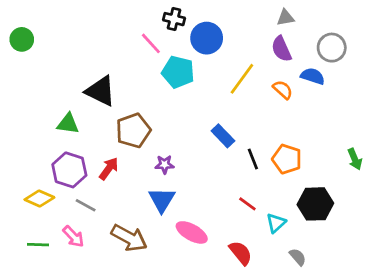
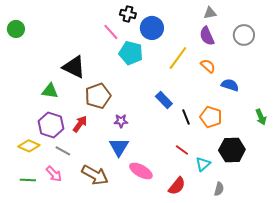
blue semicircle: (313, 76) -> (230, 85), moved
red semicircle: (241, 253) -> (177, 186), turned 78
gray semicircle: (298, 257) -> (219, 189), turned 56

